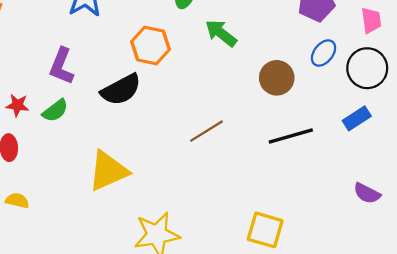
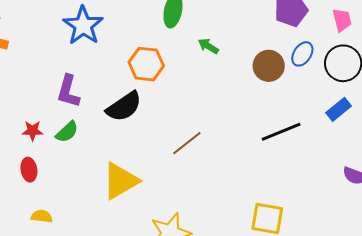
green arrow: (221, 33) -> (208, 46), size x0.7
brown circle: (277, 78) -> (269, 66), moved
brown line: (207, 131) -> (187, 143), moved

